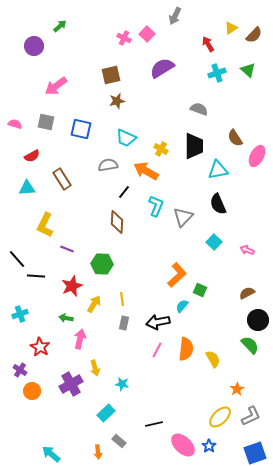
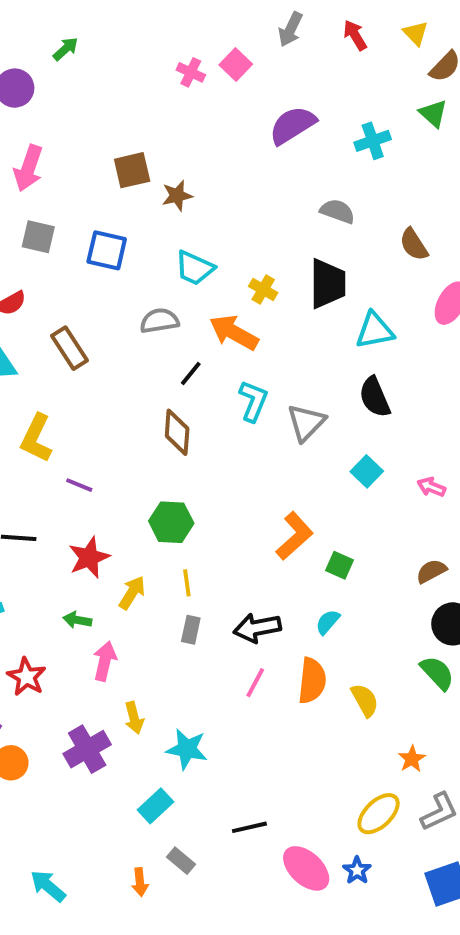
yellow triangle: (231, 28) -> (416, 33), moved, turned -40
red arrow: (208, 44) -> (355, 35), moved
purple semicircle: (162, 68) -> (292, 125), moved
green triangle: (248, 70) -> (433, 113), moved
brown square: (111, 75) -> (132, 170), moved
pink arrow: (56, 86) -> (28, 168), moved, turned -35
brown semicircle: (235, 138) -> (414, 244), moved
green hexagon: (102, 264) -> (171, 522), moved
cyan semicircle: (182, 306) -> (328, 622), moved
cyan star: (122, 384) -> (187, 749), size x1.5

